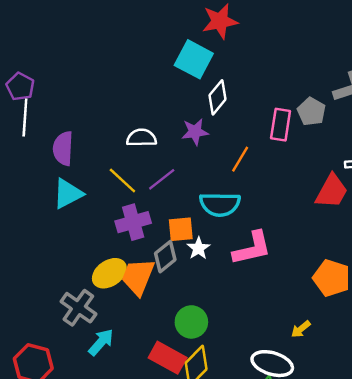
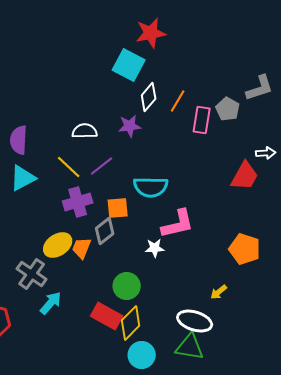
orange line: (240, 159) -> (178, 101), moved
white star: (199, 248) -> (155, 248), moved, turned 30
orange trapezoid: (138, 277) -> (82, 248), size x0.7

